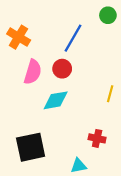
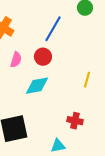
pink semicircle: (33, 72) -> (16, 60), size x0.7

